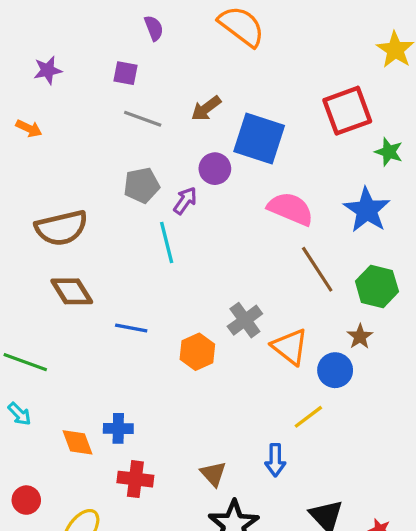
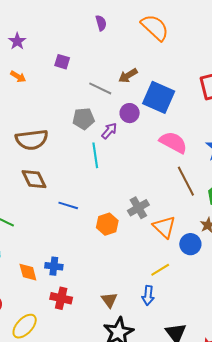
purple star: (48, 70) -> (17, 41), moved, turned -30
purple square: (126, 73) -> (62, 62), moved
gray line: (143, 119) -> (100, 88), moved
yellow line: (308, 417) -> (160, 270), moved

